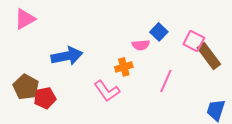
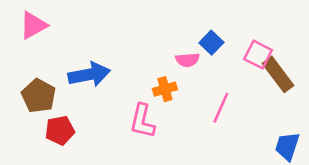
brown pentagon: (26, 87) -> (39, 96), moved
pink L-shape: (107, 91) -> (142, 121), turned 48

